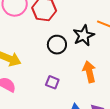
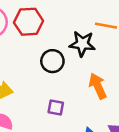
black star: (84, 35) -> (82, 44), turned -30

